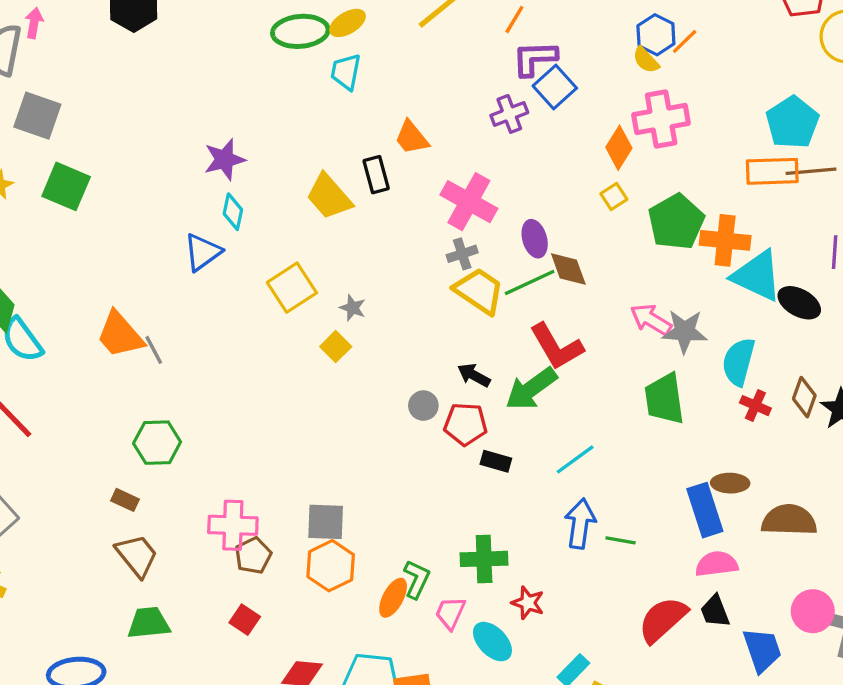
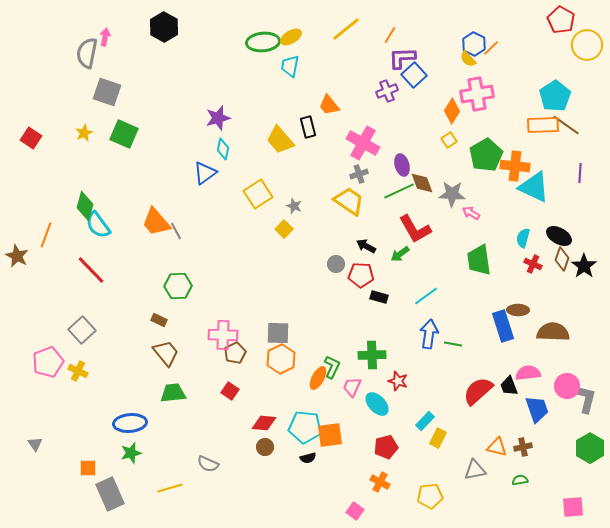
brown line: (811, 171) -> (566, 125), turned 40
yellow trapezoid: (479, 291) -> (349, 201), moved
black ellipse: (799, 303) -> (559, 236), moved
pink arrow: (651, 320) -> (471, 213), size x0.7
gray star: (685, 331) -> (452, 194), moved
cyan semicircle: (739, 362) -> (523, 238), size x0.7
green arrow: (531, 389) -> (400, 254), size x0.6
pink semicircle: (717, 564) -> (528, 373), moved

